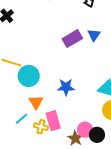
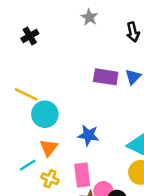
purple rectangle: (72, 39) -> (106, 77), turned 30
pink rectangle: (53, 121) -> (82, 175), moved

